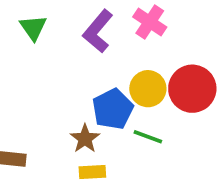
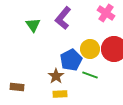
pink cross: (150, 22) -> (106, 13), moved
green triangle: (33, 28) -> (33, 25), moved

